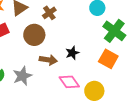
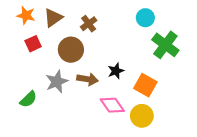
orange square: (108, 59) -> (145, 85), moved
gray star: (22, 76) -> (57, 82), moved

